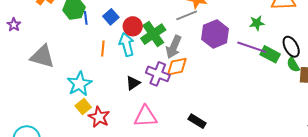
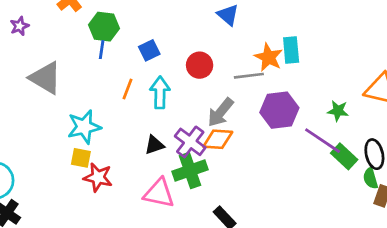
blue line: (86, 18) -> (102, 50), moved
red circle: (133, 26) -> (200, 65), moved
green cross: (153, 34) -> (190, 171), moved
yellow square: (83, 107) -> (81, 158), turned 35
red star: (99, 117) -> (98, 177), turned -30

